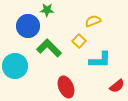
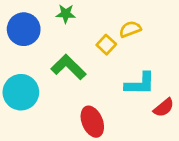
blue circle: (28, 26) -> (24, 29), moved
yellow square: (79, 41) -> (106, 45), moved
red semicircle: (117, 86) -> (164, 108), moved

